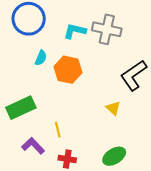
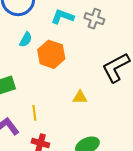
gray cross: (107, 29) -> (94, 19), size x0.7
yellow triangle: (113, 108) -> (80, 97), moved, turned -49

